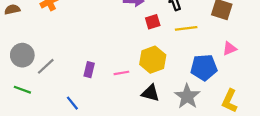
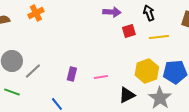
yellow hexagon: (153, 60) -> (147, 71), moved
black triangle: (150, 93) -> (127, 95), turned -42

